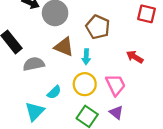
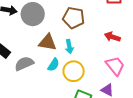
pink trapezoid: (116, 85) -> (115, 66), moved
cyan semicircle: (54, 92) -> (53, 65), moved

